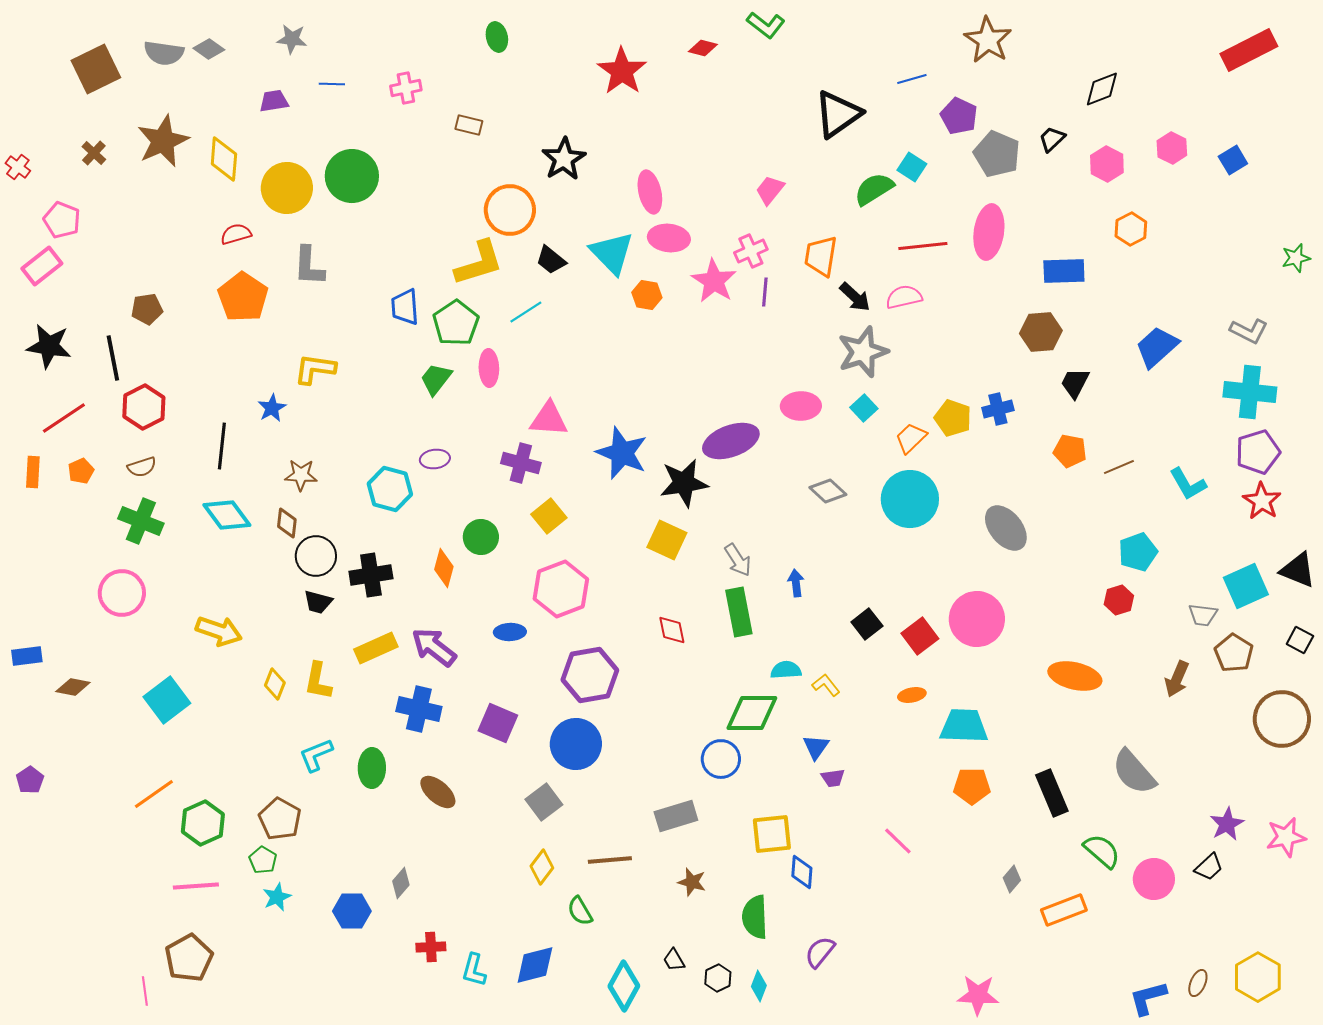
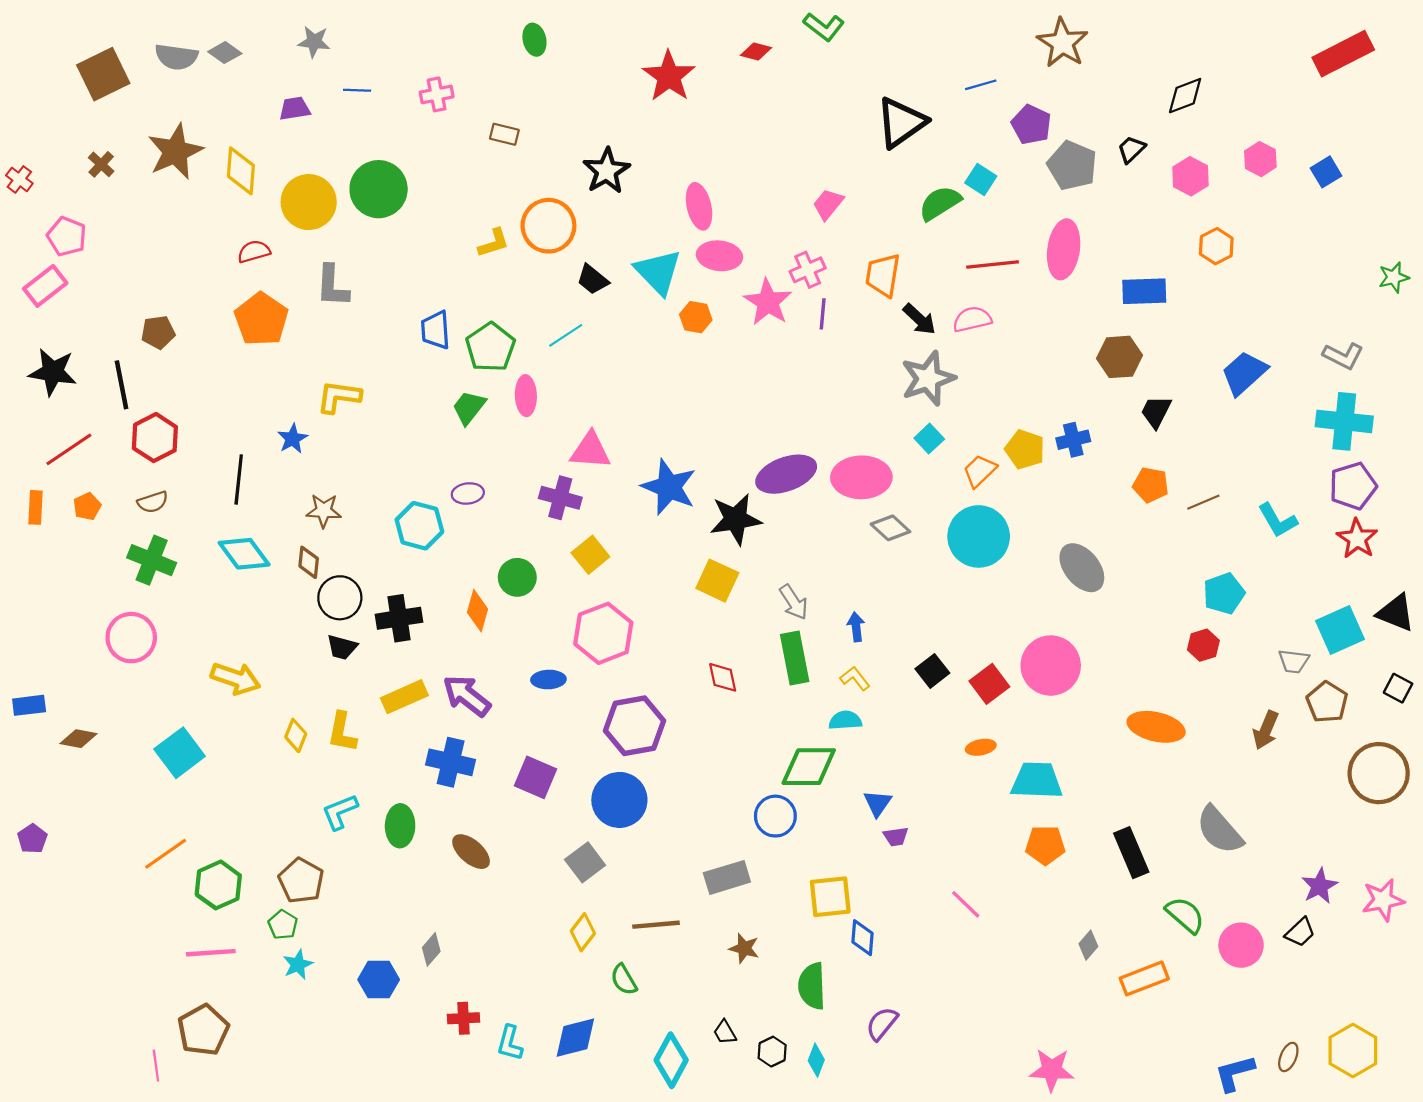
yellow L-shape: (479, 263) -> (494, 243), moved, size x0.6
pink ellipse: (801, 406) -> (861, 477), moved, size x1.4
yellow L-shape: (826, 685) -> (855, 678), moved

